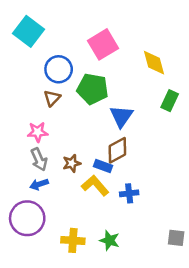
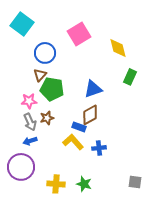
green pentagon: (93, 89) -> (52, 89), moved
blue triangle: (121, 116) -> (93, 89), turned 36
brown star: (72, 163) -> (47, 118), moved

